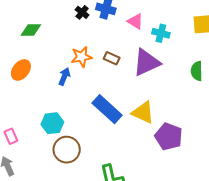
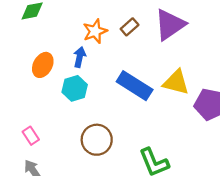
brown rectangle: (112, 58) -> (130, 27), turned -56
orange ellipse: (21, 70) -> (43, 65), moved
cyan hexagon: (52, 123) -> (75, 88), moved

